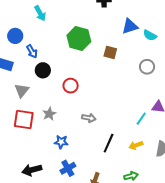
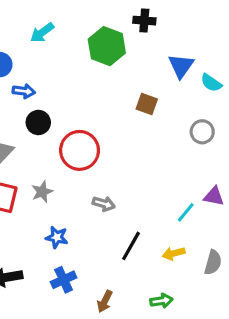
cyan arrow: (40, 13) -> (42, 33), turned 77
blue triangle: (130, 26) -> (181, 66), turned -42
green hexagon: (79, 39) -> (107, 46), moved
blue arrow: (32, 51) -> (24, 91), turned -56
red circle: (71, 86) -> (80, 150), size x1.6

